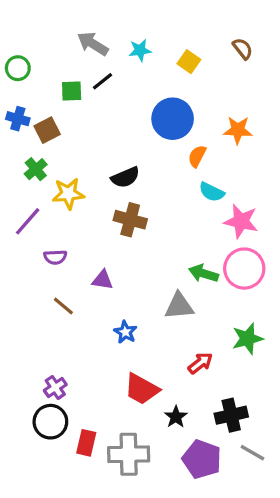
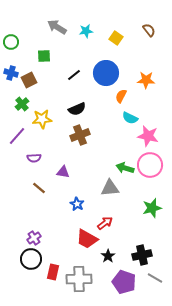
black line: (103, 81) -> (74, 75), moved
brown cross: (130, 220) -> (80, 135), turned -36
red arrow: (200, 363) -> (105, 223), moved

